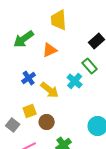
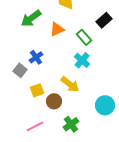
green rectangle: (90, 66) -> (84, 37), moved
yellow arrow: (50, 90) -> (70, 84), moved
gray square: (13, 125) -> (20, 70), moved

